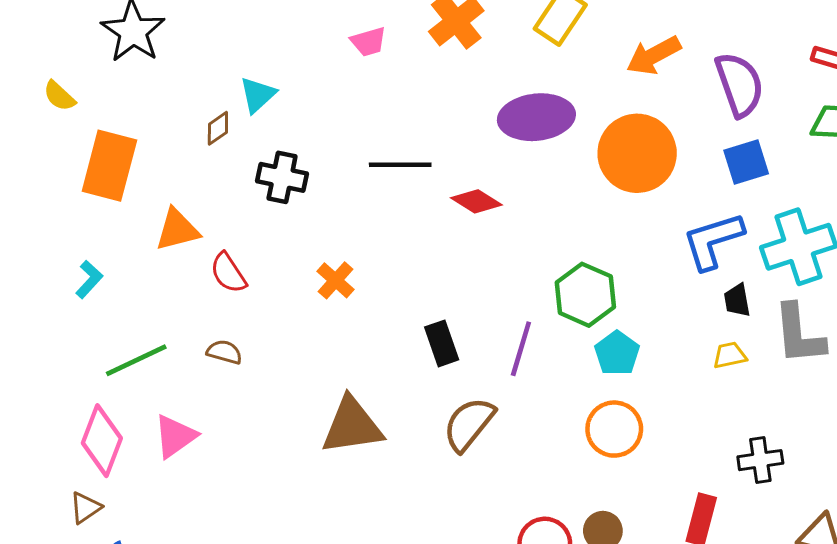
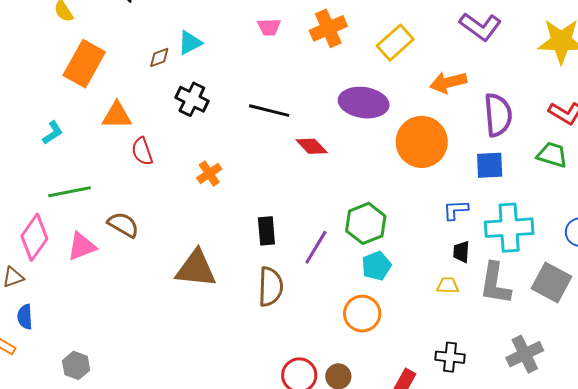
blue L-shape: (713, 241) -> (456, 210), size x0.6
brown semicircle: (224, 352) -> (123, 225), moved, size x1.4
brown semicircle: (469, 424) -> (270, 287), turned 129

